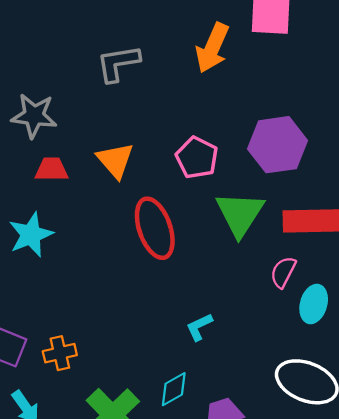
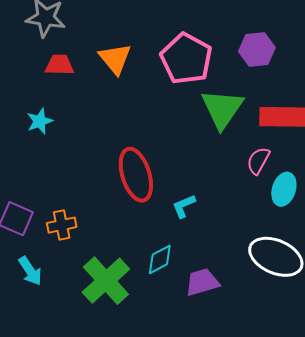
purple hexagon: (278, 145) -> (257, 50), size x0.7
pink pentagon: (197, 158) -> (186, 59), size x1.4
red ellipse: (155, 228) -> (136, 175), moved
cyan star: (31, 235) -> (40, 121), size x0.7

